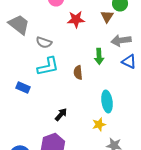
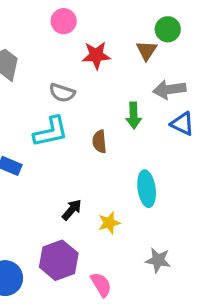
gray semicircle: (44, 42) -> (62, 93), moved
yellow star: (99, 124) -> (109, 223), moved

